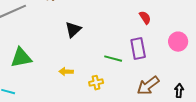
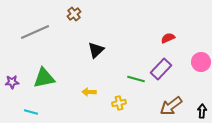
red semicircle: (145, 18) -> (168, 38), turned -80
purple rectangle: (138, 49) -> (161, 69), turned 55

